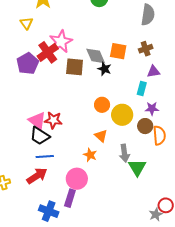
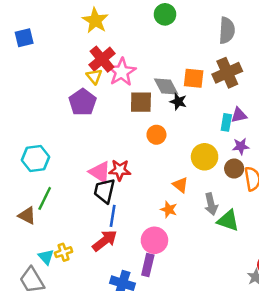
yellow triangle: (26, 23) -> (94, 76), moved
brown cross: (146, 49) -> (227, 73), size x1.6
red cross: (48, 52) -> (102, 59), moved
purple triangle: (153, 72) -> (239, 115), moved
orange circle: (102, 105) -> (156, 135), moved
black trapezoid: (40, 136) -> (104, 191), turned 75
blue line: (45, 157) -> (113, 216), turned -72
green triangle: (137, 167) -> (228, 221), turned -36

